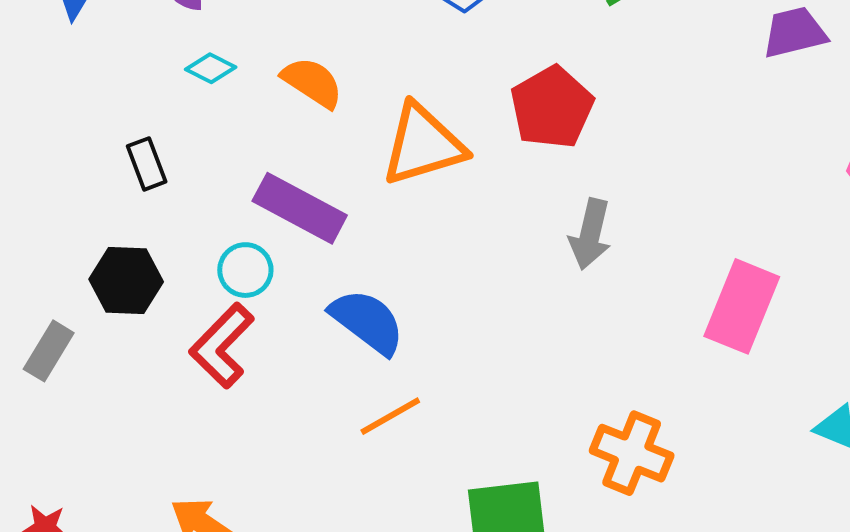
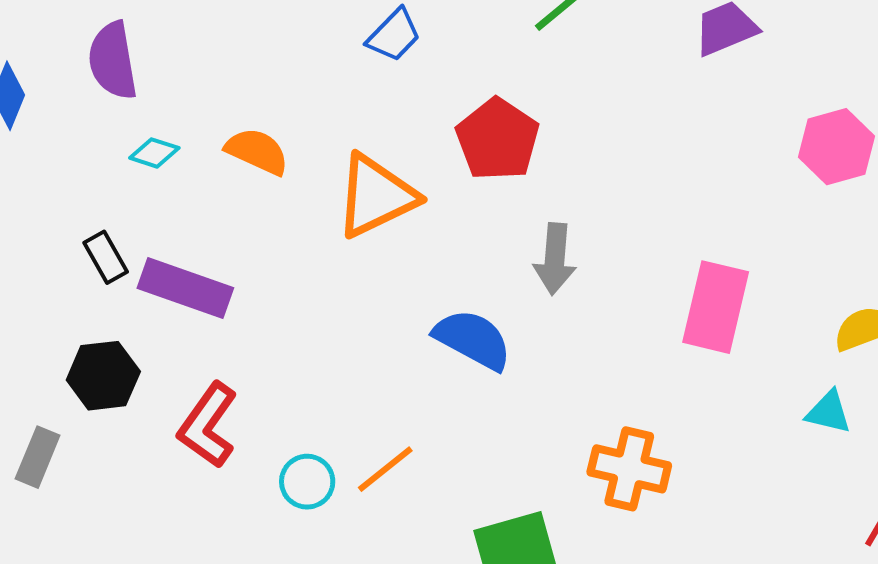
purple rectangle: (300, 208) -> (185, 288), moved
cyan circle: (245, 270) -> (307, 482), moved
blue semicircle: (367, 322) -> (473, 339), moved

